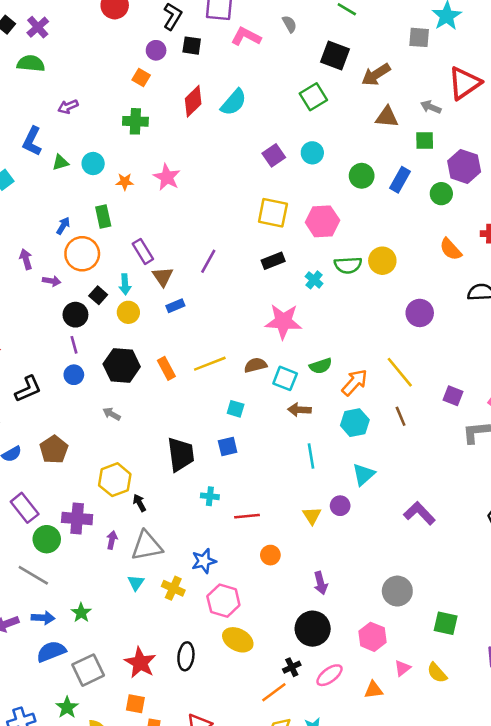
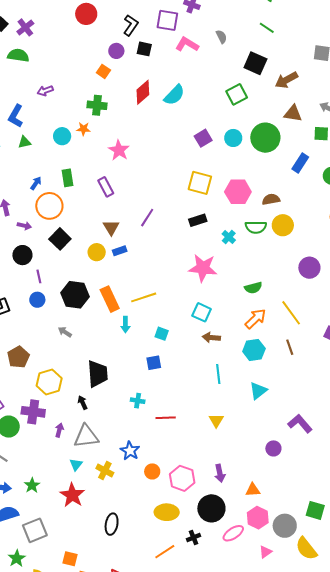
green triangle: (60, 162) -> (25, 142), moved
green circle: (362, 176) -> (265, 138), moved, size x1.5
orange star: (125, 182) -> (83, 129), moved
purple rectangle: (143, 251) -> (106, 187), moved
cyan arrow: (125, 284) -> (125, 325), moved
black square: (98, 295) -> (60, 239), size x1.5
yellow circle: (128, 312) -> (97, 252), moved
black circle: (75, 315) -> (22, 255), moved
brown semicircle: (256, 365) -> (271, 199), moved
green semicircle: (321, 366) -> (253, 288), moved
orange rectangle: (166, 368) -> (110, 299), size x1.4
black trapezoid: (181, 454) -> (98, 374), moved
yellow hexagon: (115, 480) -> (49, 382), moved
purple circle: (340, 506) -> (273, 448), moved
orange circle: (270, 555) -> (152, 471), moved
blue star: (204, 561) -> (130, 451), turned -30
gray circle: (397, 591) -> (285, 526), moved
pink hexagon: (223, 601) -> (182, 478), moved
yellow ellipse: (238, 640) -> (167, 512), moved, turned -30
red star: (140, 663) -> (72, 495), moved
pink triangle: (402, 668) -> (265, 552), moved
yellow semicircle: (437, 673) -> (306, 549), size x1.4
pink ellipse: (329, 675) -> (233, 533), moved
orange triangle: (374, 690) -> (253, 490), moved
orange line: (274, 692) -> (165, 552), moved

